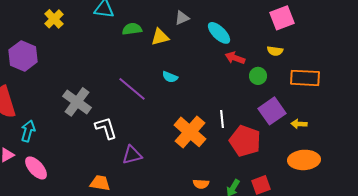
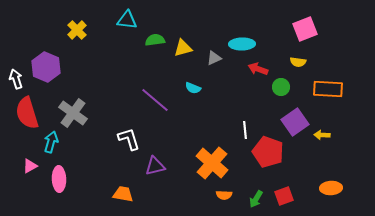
gray triangle: (182, 18) -> (214, 58), moved
cyan ellipse: (219, 33) -> (242, 44), turned -45
gray cross: (77, 102) -> (73, 113), moved
orange cross: (190, 132) -> (212, 163), moved
orange ellipse: (304, 160) -> (331, 188), moved, size x0.7
pink ellipse: (36, 168) -> (59, 179), turned 40

